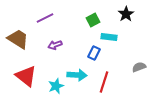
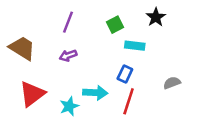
purple line: (45, 18) -> (68, 22), moved, turned -42
blue rectangle: (94, 53) -> (125, 74), moved
red triangle: (26, 76) -> (32, 94), turned 45

